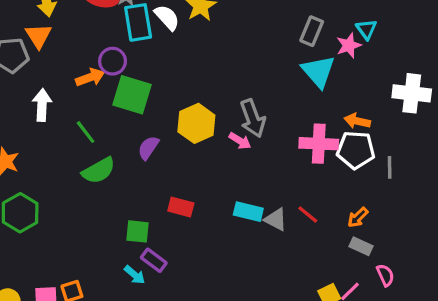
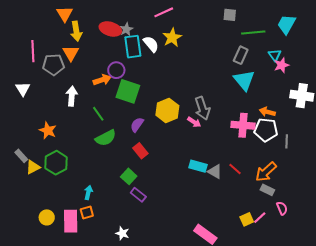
pink star: (349, 45) -> (281, 65), moved
red rectangle: (181, 207) -> (140, 151), moved, turned 35
orange arrow: (358, 217) -> (266, 172), size x1.6
green square: (138, 231) -> (129, 176), turned 35
cyan arrow: (135, 275) -> (88, 192), moved, turned -120

